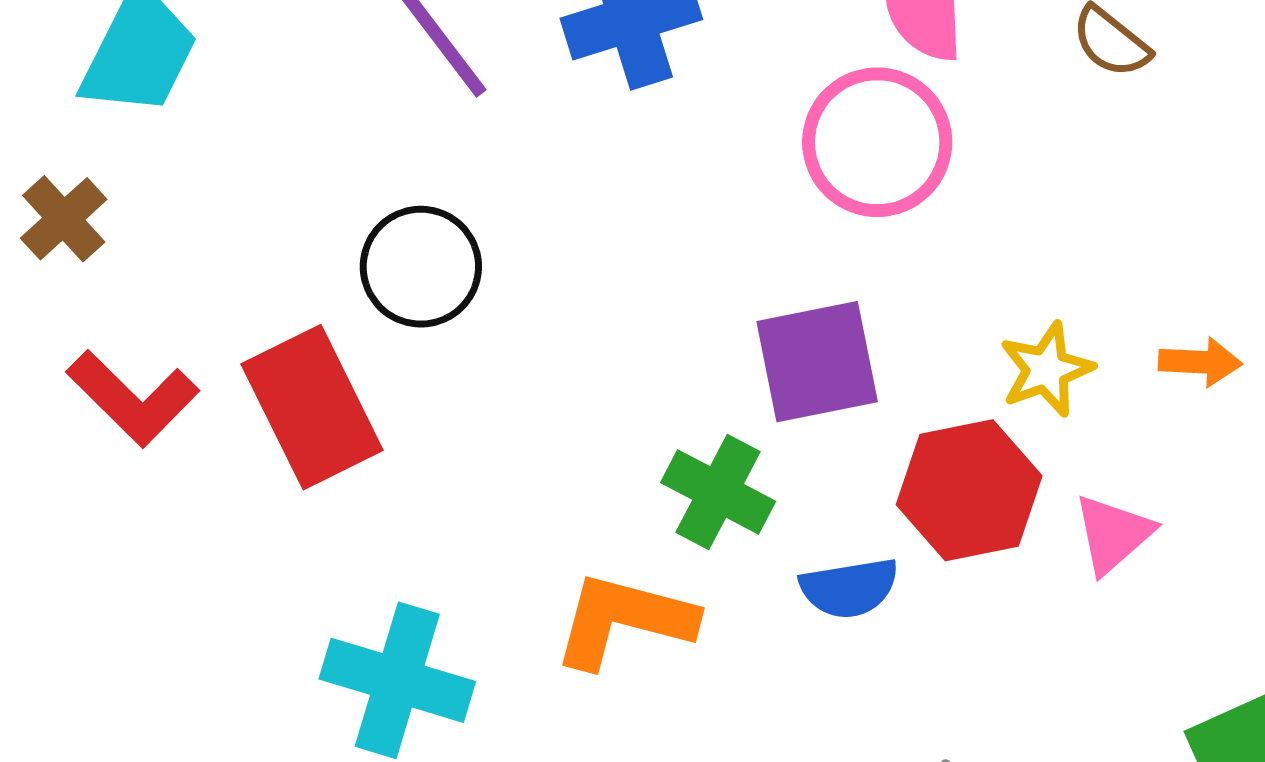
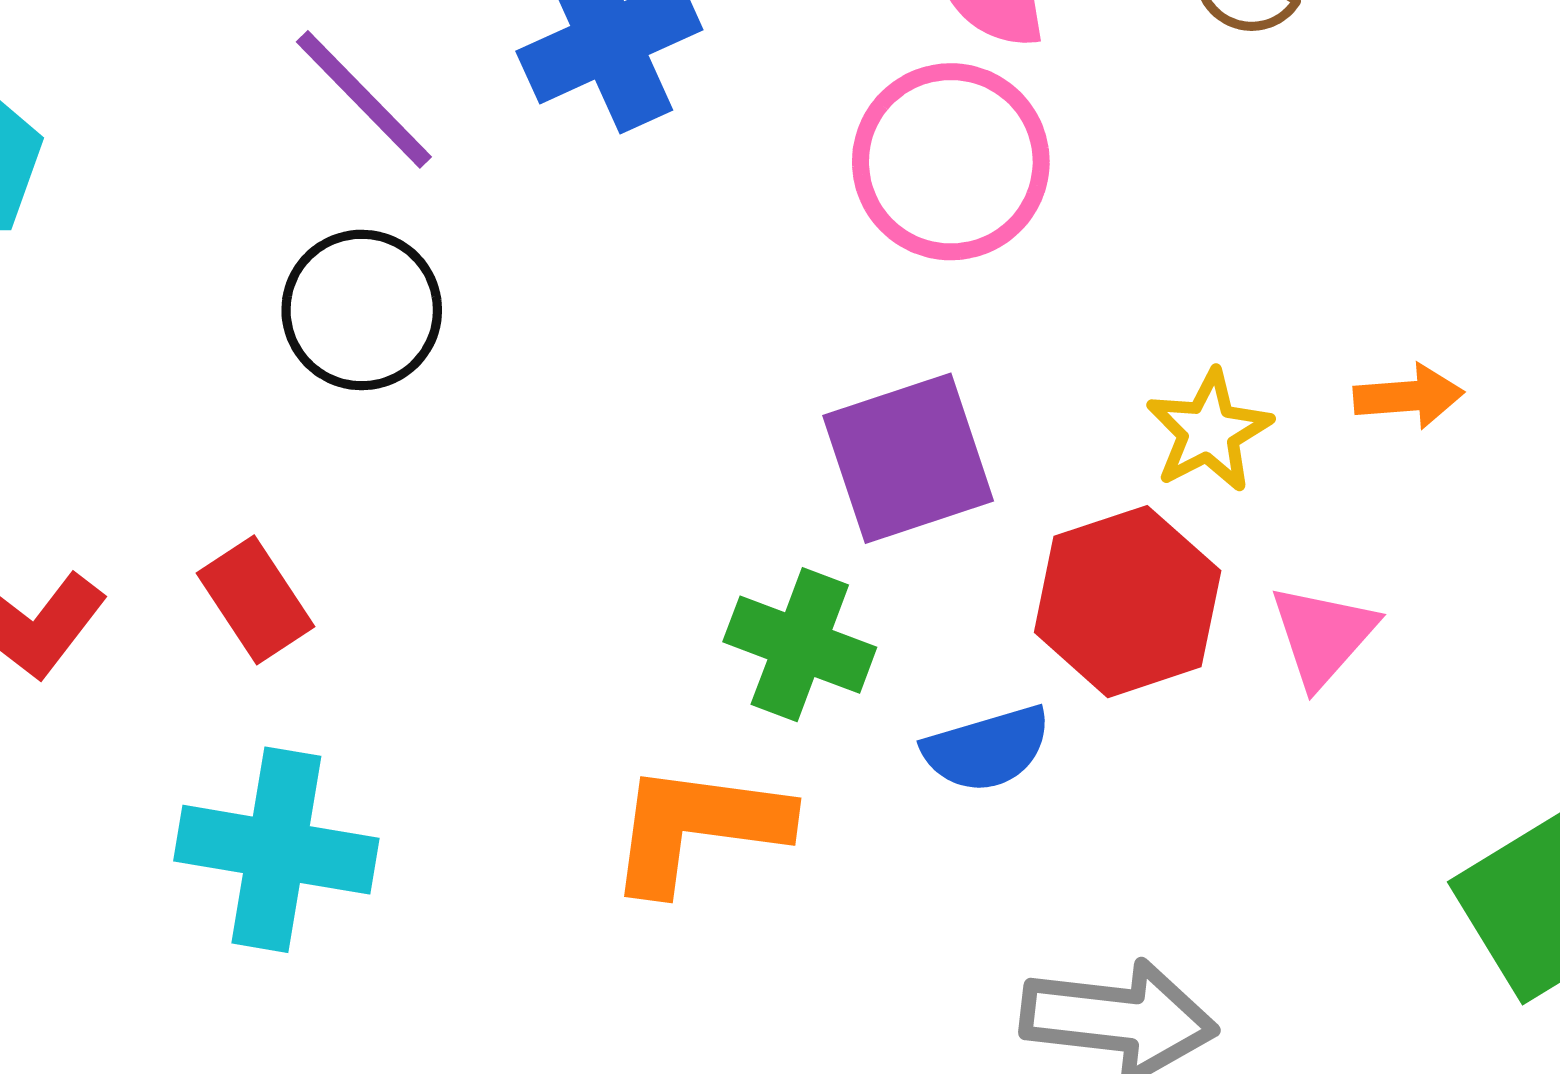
black circle: (421, 267) -> (362, 310), moved
red rectangle: (312, 407) -> (255, 600), size x0.6
cyan cross: (397, 680) -> (276, 850), moved

